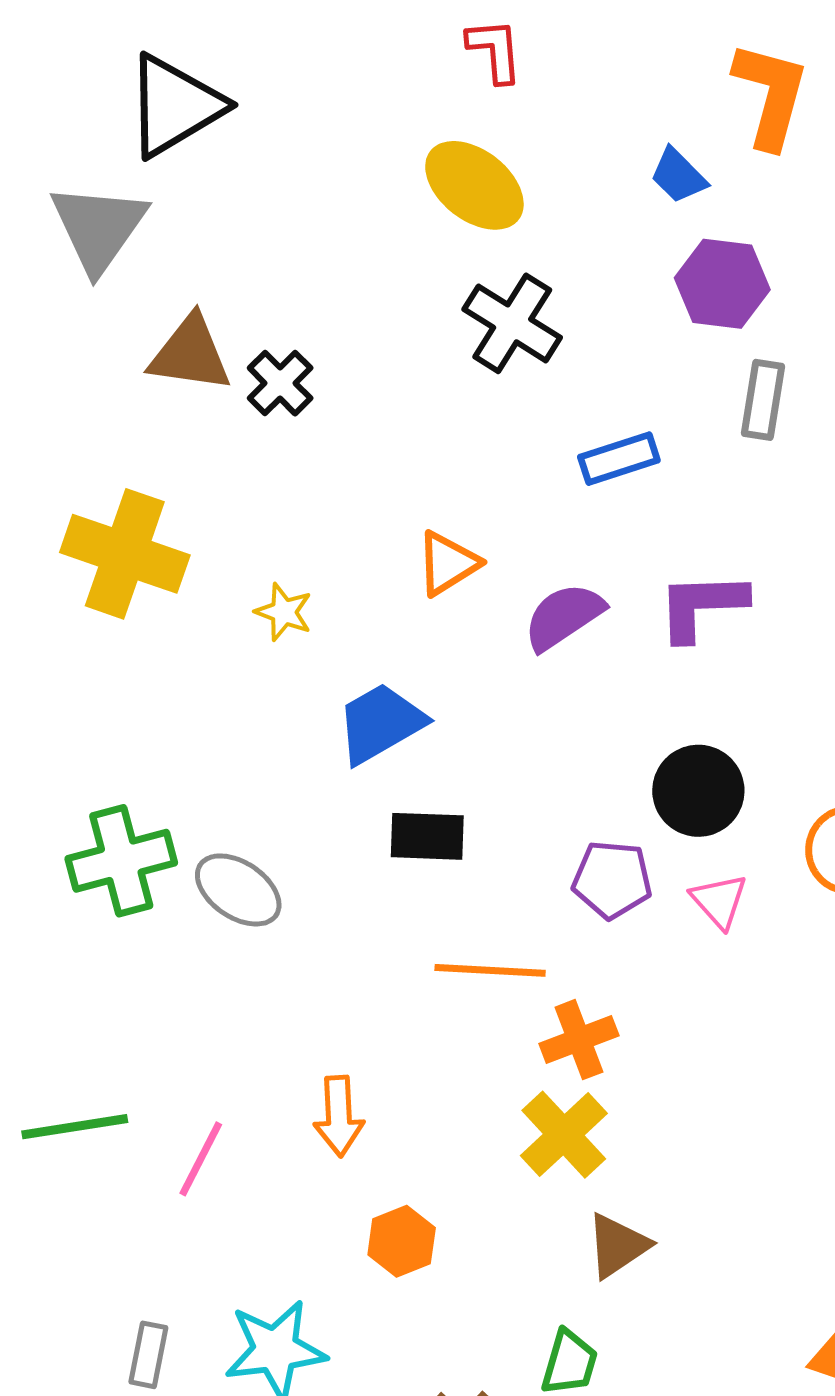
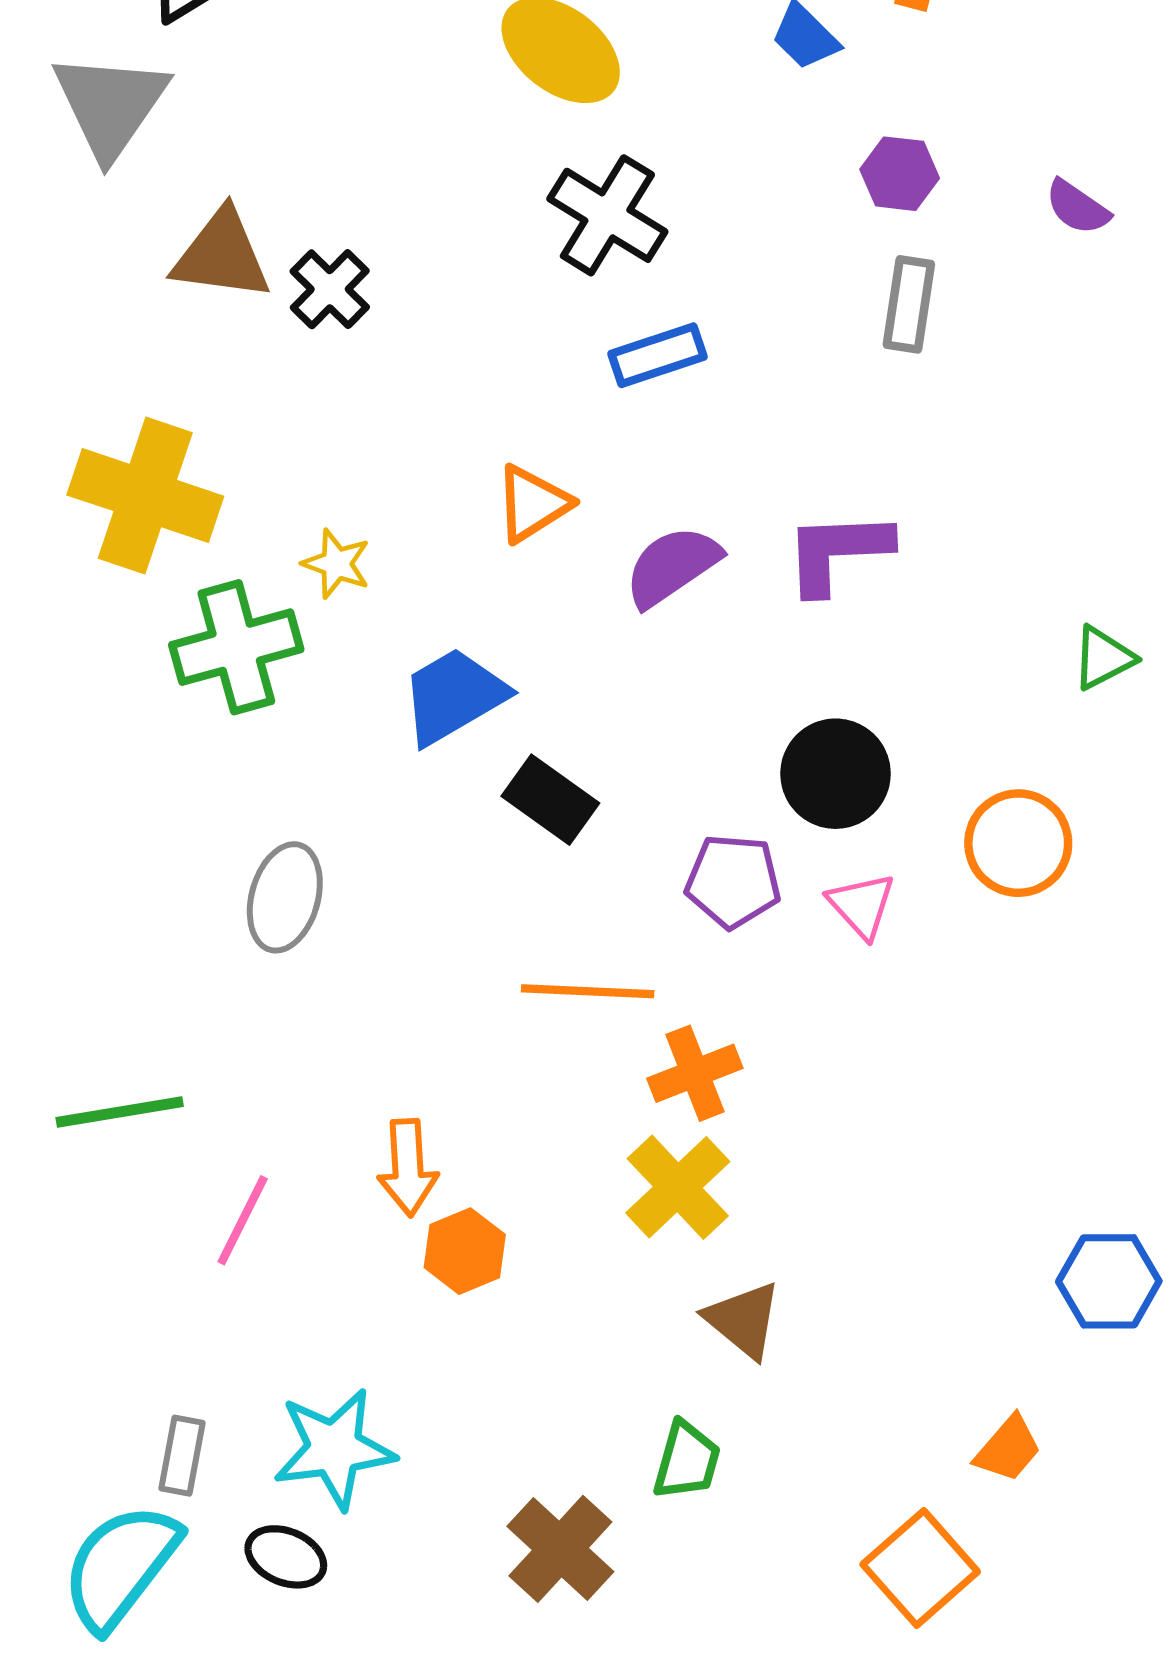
purple hexagon: (722, 284) -> (900, 174), moved, size x0.7
blue rectangle: (619, 459) -> (658, 355), moved
black rectangle: (427, 836) -> (550, 800), moved, turned 34
green cross: (121, 861) -> (236, 647), moved
gray ellipse: (238, 890) -> (285, 897), turned 72
green line: (75, 1127) -> (120, 1112), moved
orange hexagon: (402, 1241) -> (465, 1251), moved
brown triangle: (618, 1246) -> (743, 1320), turned -46

